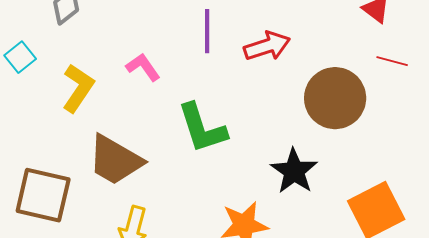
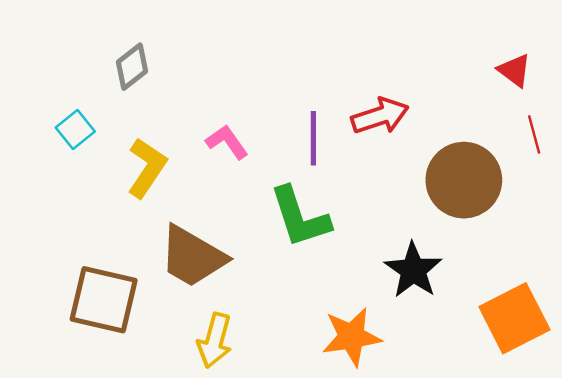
purple line: (207, 31) -> (313, 138), moved
red line: (392, 61) -> (534, 134), turned 60

